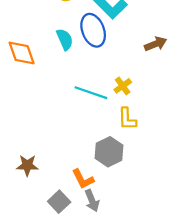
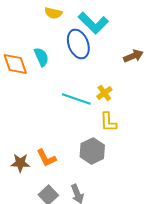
cyan semicircle: (65, 39) -> (41, 57), moved
orange L-shape: (83, 179) -> (46, 158), moved

